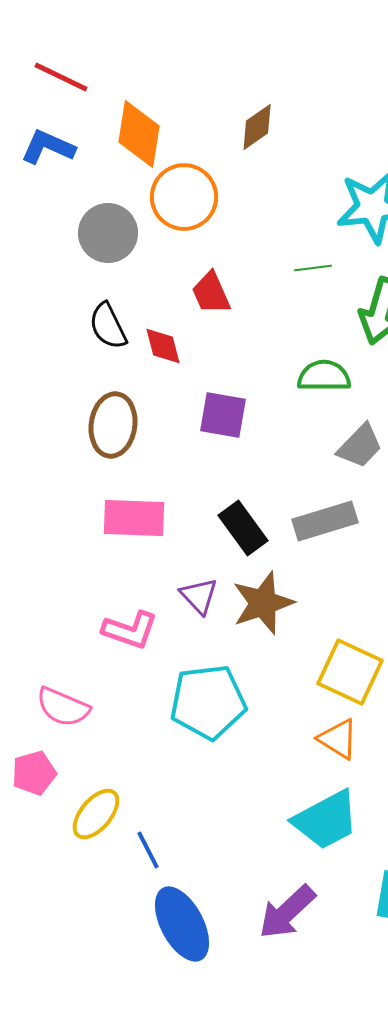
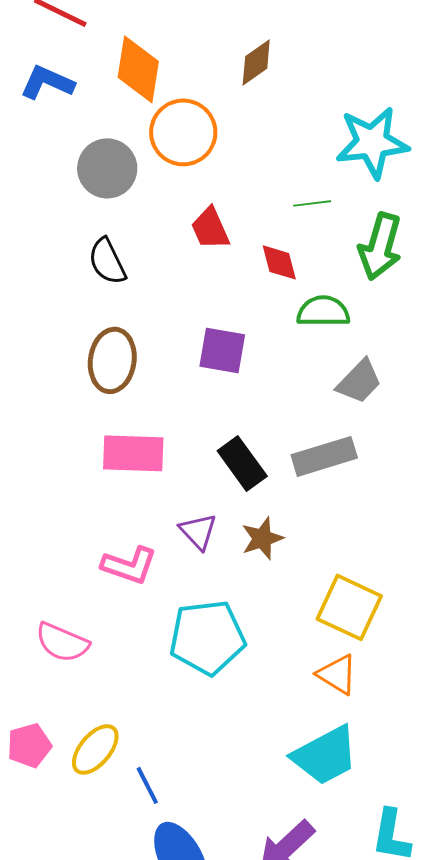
red diamond: (163, 346) -> (279, 262), moved
brown star: (263, 603) -> (262, 538), size x0.7
pink pentagon: (34, 773) -> (29, 745), moved

